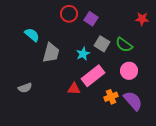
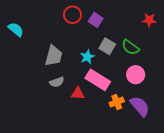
cyan semicircle: (32, 35) -> (16, 29), moved
pink rectangle: (93, 76) -> (98, 80), turned 70
gray semicircle: (25, 88) -> (57, 82), moved

